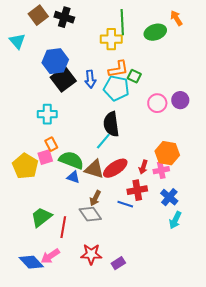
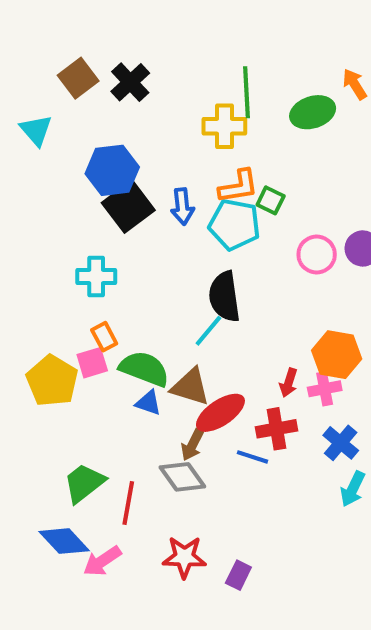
black cross: (64, 17) -> (130, 82), turned 30
red ellipse: (115, 168) -> (220, 413), moved
blue diamond: (31, 262) -> (64, 541), moved
purple rectangle: (118, 263) -> (238, 575), turned -32

